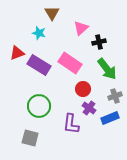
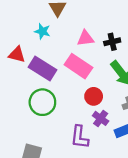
pink triangle: (81, 28) -> (85, 38), moved, turned 35
red triangle: (17, 53) -> (17, 55), turned 35
green circle: (39, 106) -> (42, 102), moved

